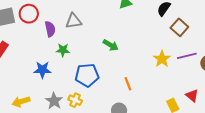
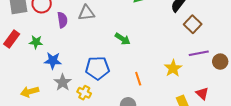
green star: (63, 50) -> (36, 42), moved
yellow star: (162, 59) -> (173, 68), moved
gray star: (54, 101) -> (63, 82), moved

